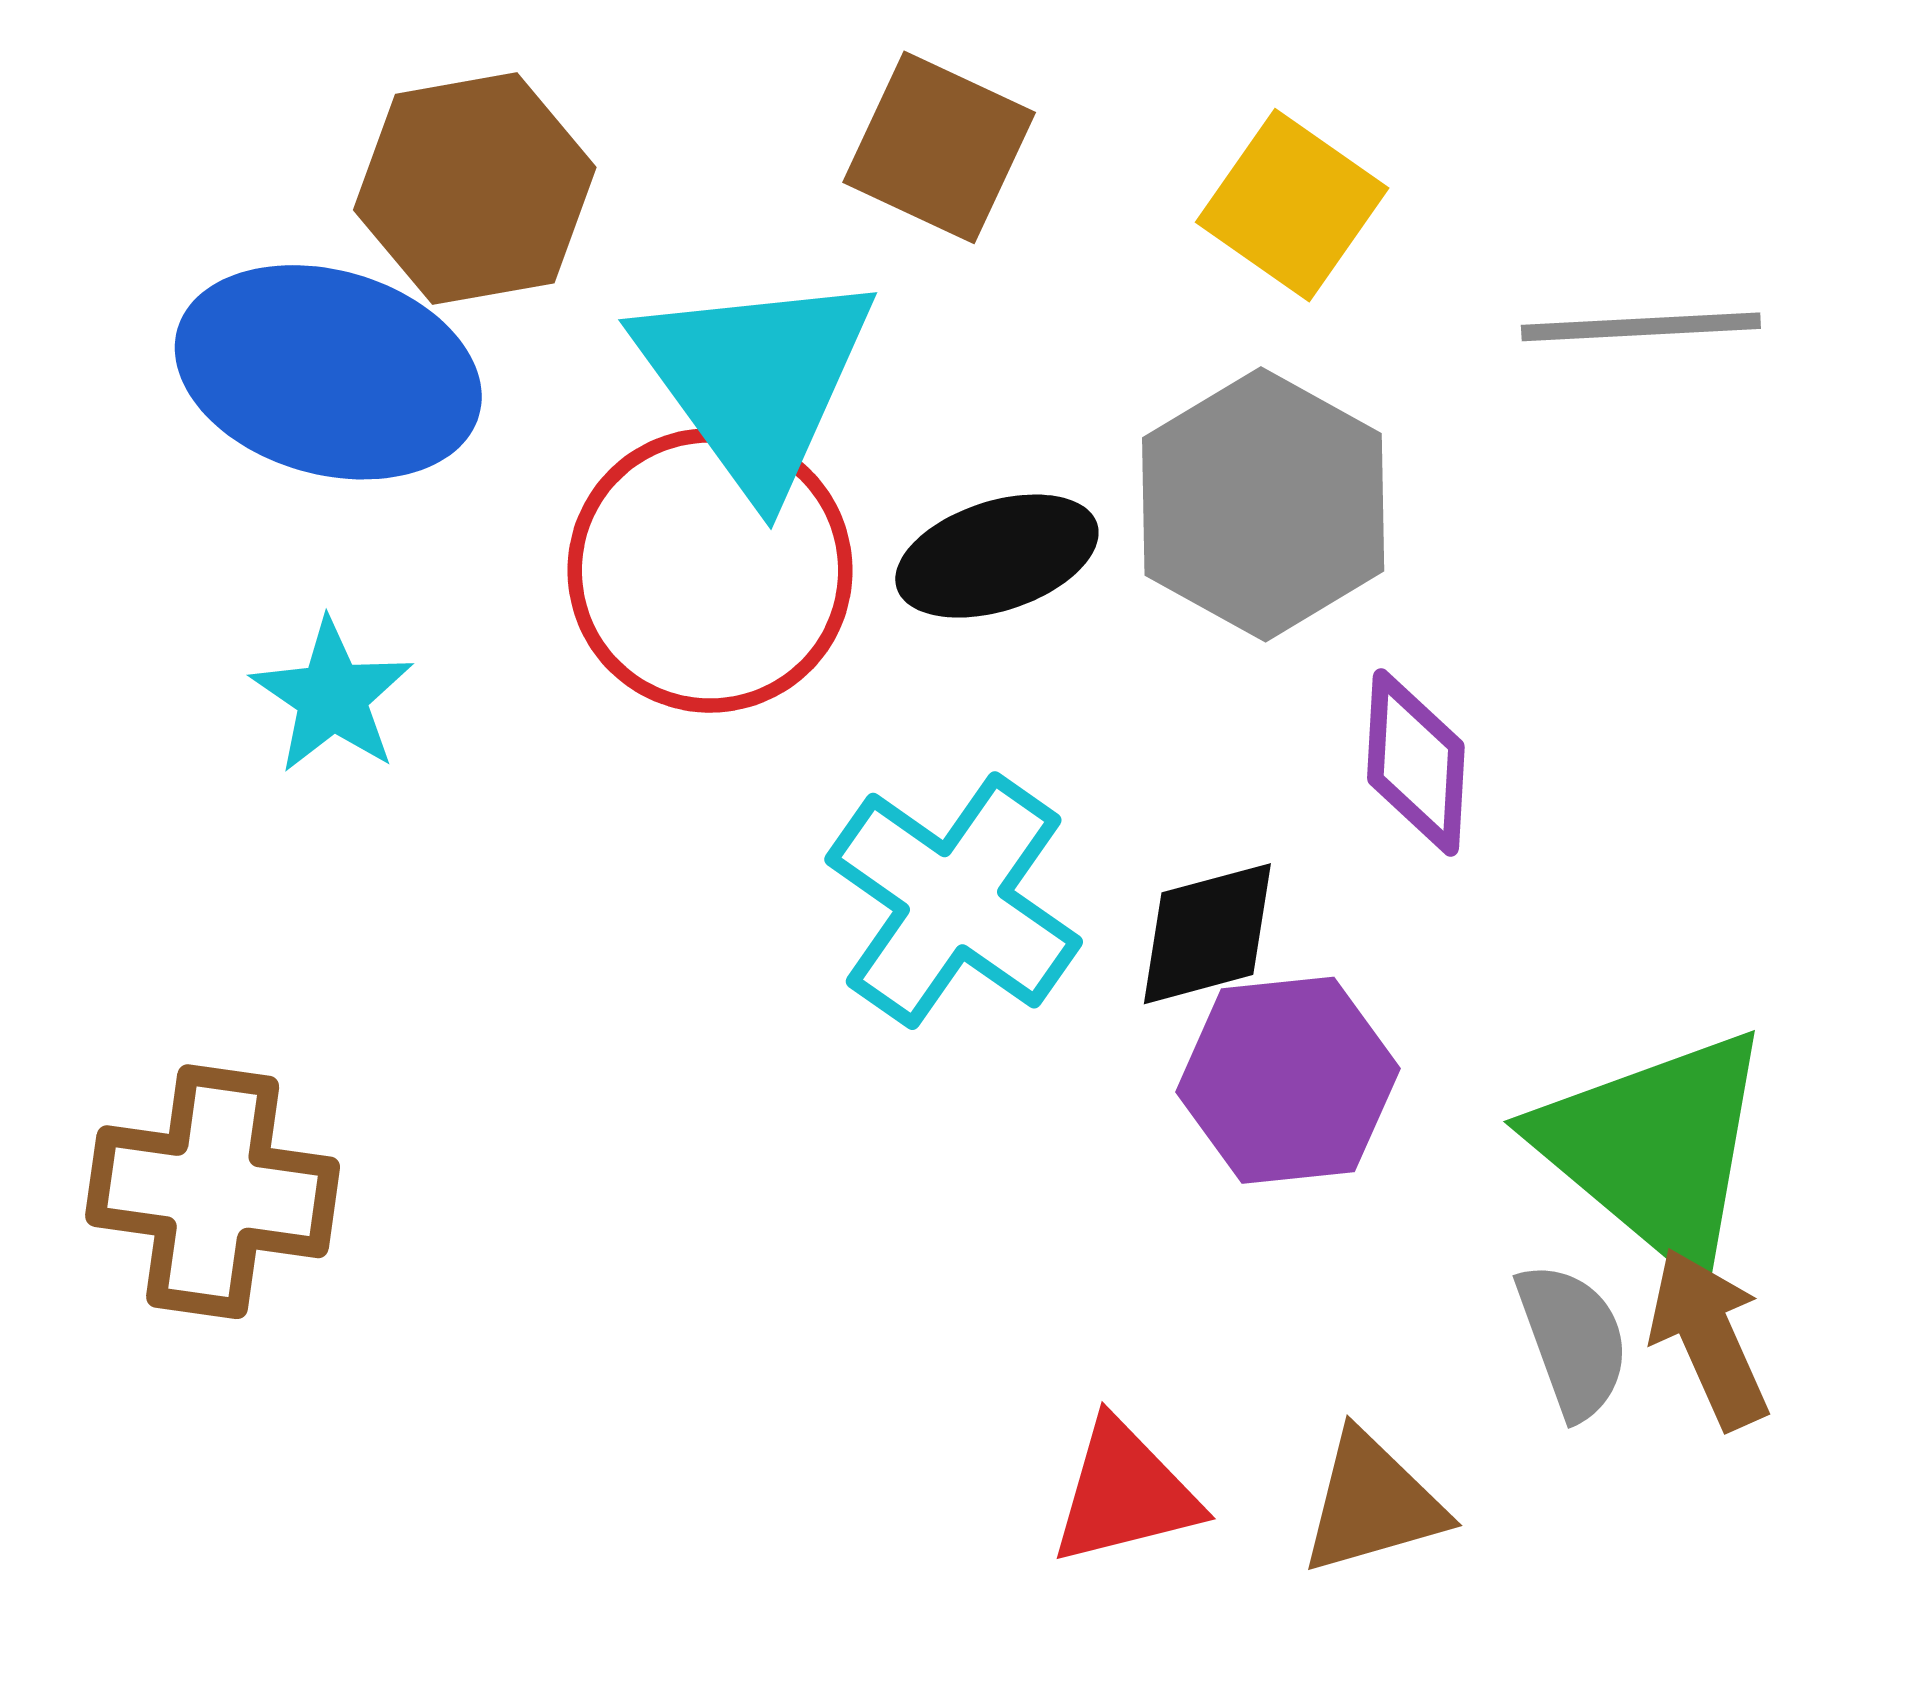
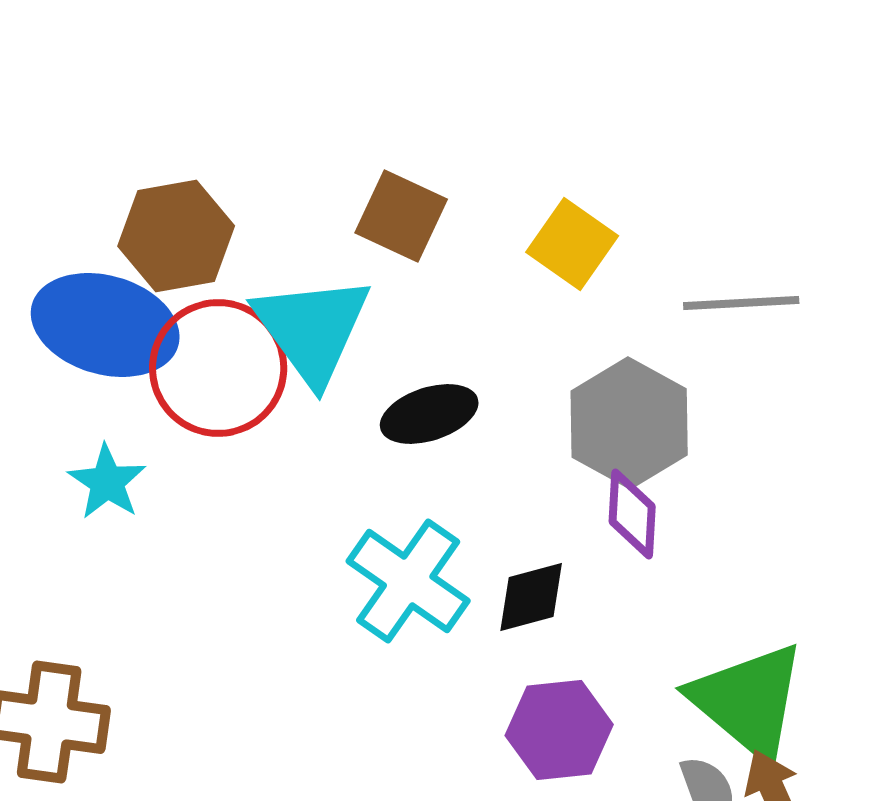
gray hexagon: (1263, 504) -> (629, 423), moved
red circle: (710, 570) -> (218, 368), moved
purple hexagon: (1288, 1080) -> (559, 730), moved

